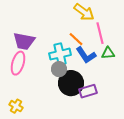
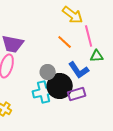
cyan cross: (60, 54) -> (44, 92), moved
blue L-shape: (86, 55) -> (79, 70), moved

